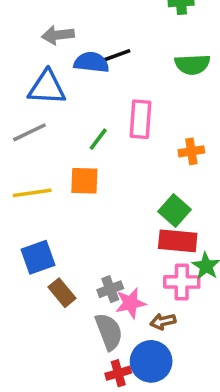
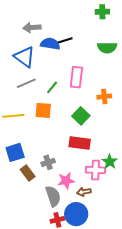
blue triangle: (47, 87) -> (24, 57), turned 30
gray line: (29, 132) -> (26, 83), moved
green square: (175, 210) -> (81, 116), moved
red rectangle: (178, 241) -> (80, 143), moved
gray cross: (110, 289) -> (48, 162), moved

